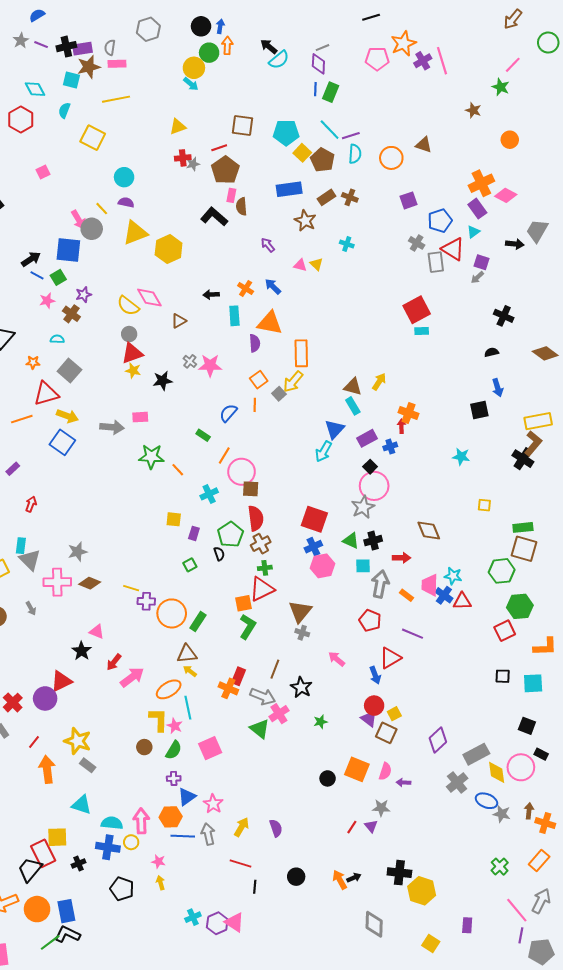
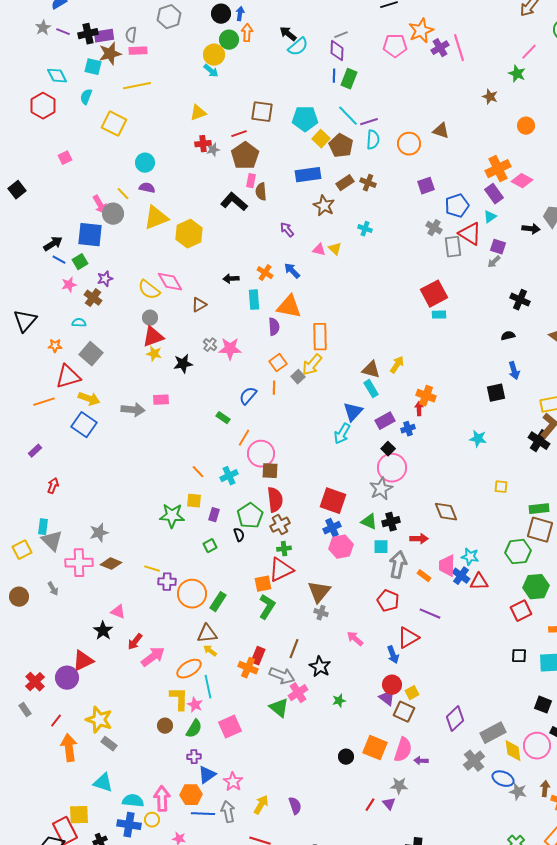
green star: (151, 457) -> (172, 516), moved
orange line: (178, 470) -> (198, 472), moved
pink semicircle: (385, 771) -> (403, 750), size x1.4

